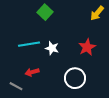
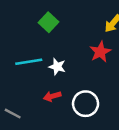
red star: (87, 47) -> (100, 52), moved
red arrow: (32, 72) -> (52, 96), moved

